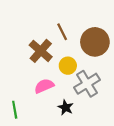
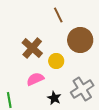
brown line: (62, 32) -> (58, 15), moved
gray cross: (87, 84) -> (82, 89), moved

